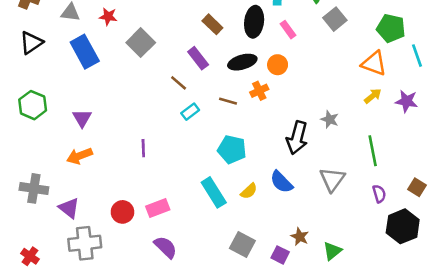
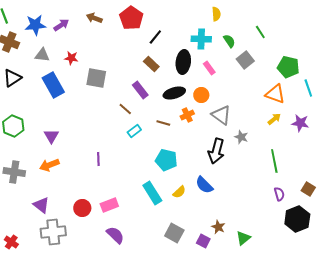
gray square: (141, 43) -> (96, 78), turned -35
gray triangle: (332, 179) -> (221, 115), moved, turned -30
gray cross: (34, 188) -> (14, 172), moved

